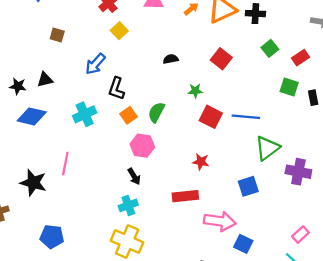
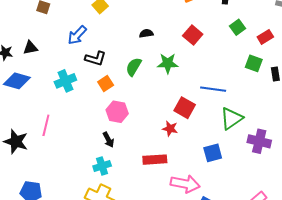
black L-shape: (116, 89) -> (96, 58), turned -95
green star: (195, 91) -> (168, 63), size x1.5
green semicircle: (156, 112) -> (134, 67), moved
red square: (211, 117) -> (185, 108), moved

